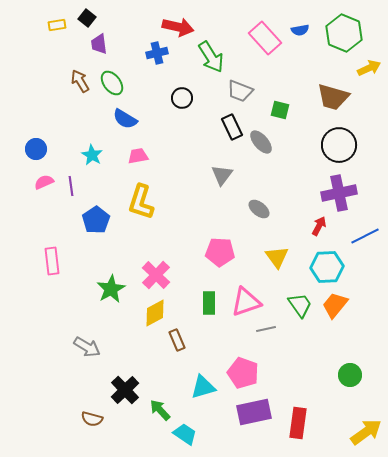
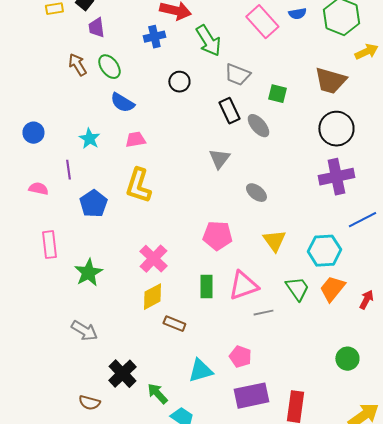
pink semicircle: (44, 182) -> (38, 189), moved, turned 36
red arrow: (319, 226) -> (366, 300), moved
green star: (111, 289) -> (88, 273), moved
brown rectangle: (177, 340) -> (174, 324), turned -45
pink pentagon: (243, 373) -> (240, 357), size x0.7

